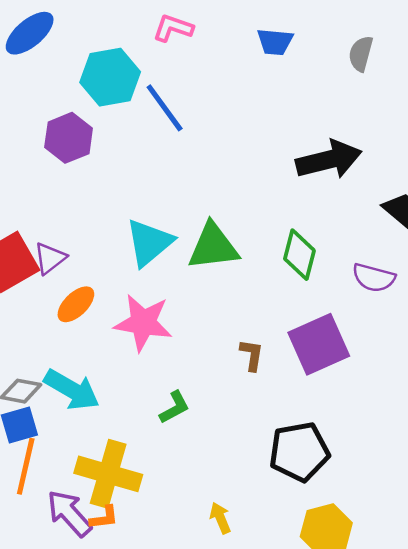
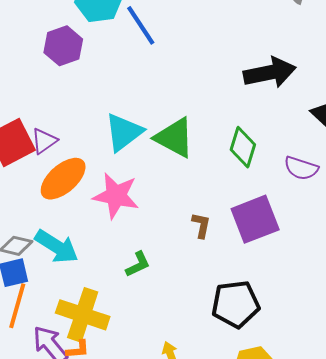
green triangle: (213, 247) -> (174, 138), turned 33
orange ellipse: (76, 304) -> (63, 179), size x1.5

